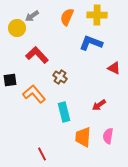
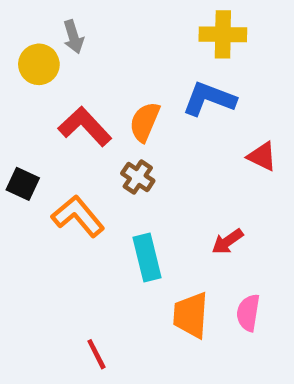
gray arrow: (32, 16) -> (73, 37), turned -72
orange semicircle: (67, 17) -> (145, 122), moved
black square: (10, 80) -> (23, 184), turned 32

